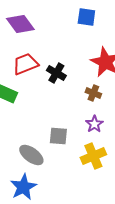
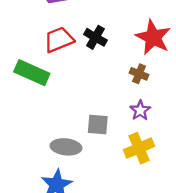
black cross: (56, 73) -> (95, 37), moved
gray ellipse: (31, 155) -> (66, 147), turned -30

